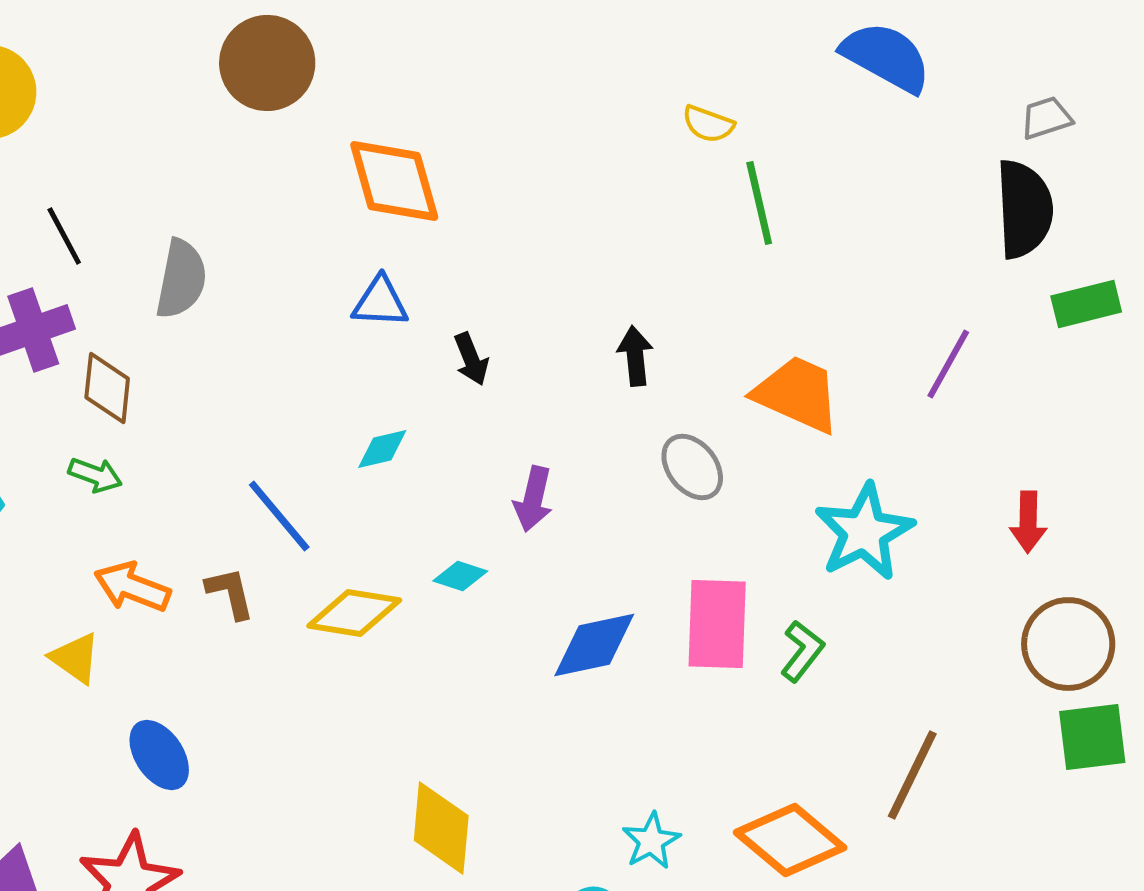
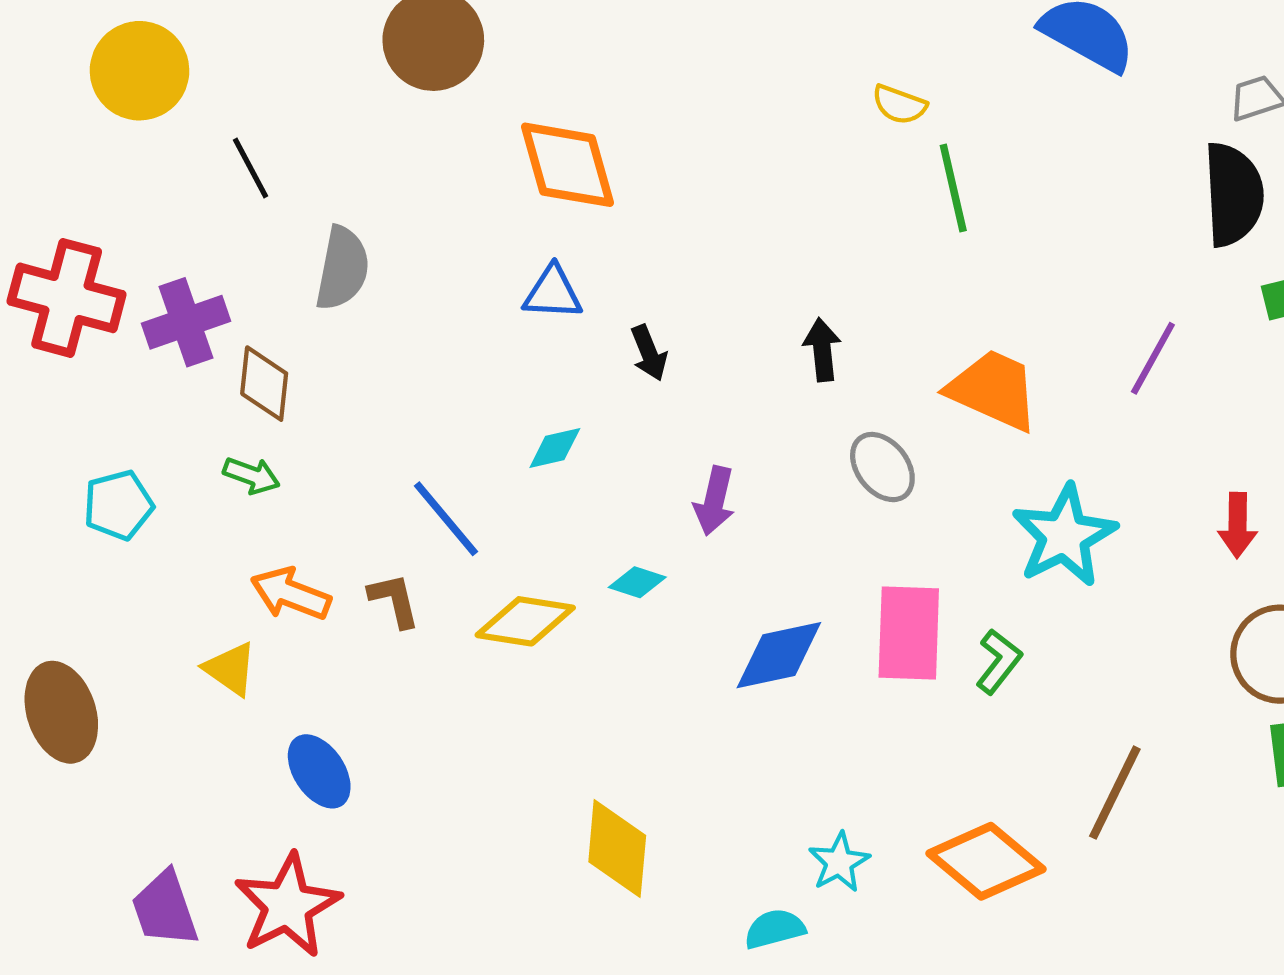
black line: (64, 236) -> (250, 168), moved

